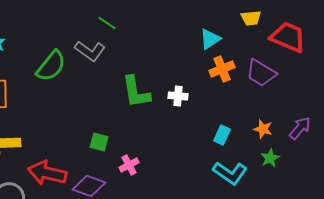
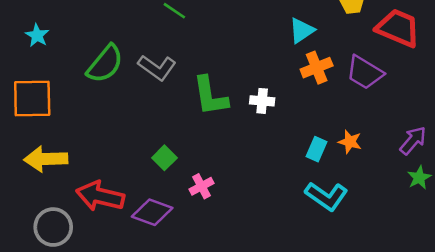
gray L-shape: (90, 51) -> (157, 68), moved
orange star: (263, 129) -> (350, 142), moved
green square: (99, 142) -> (164, 158), turned 30
green star: (270, 158) -> (419, 178), moved

